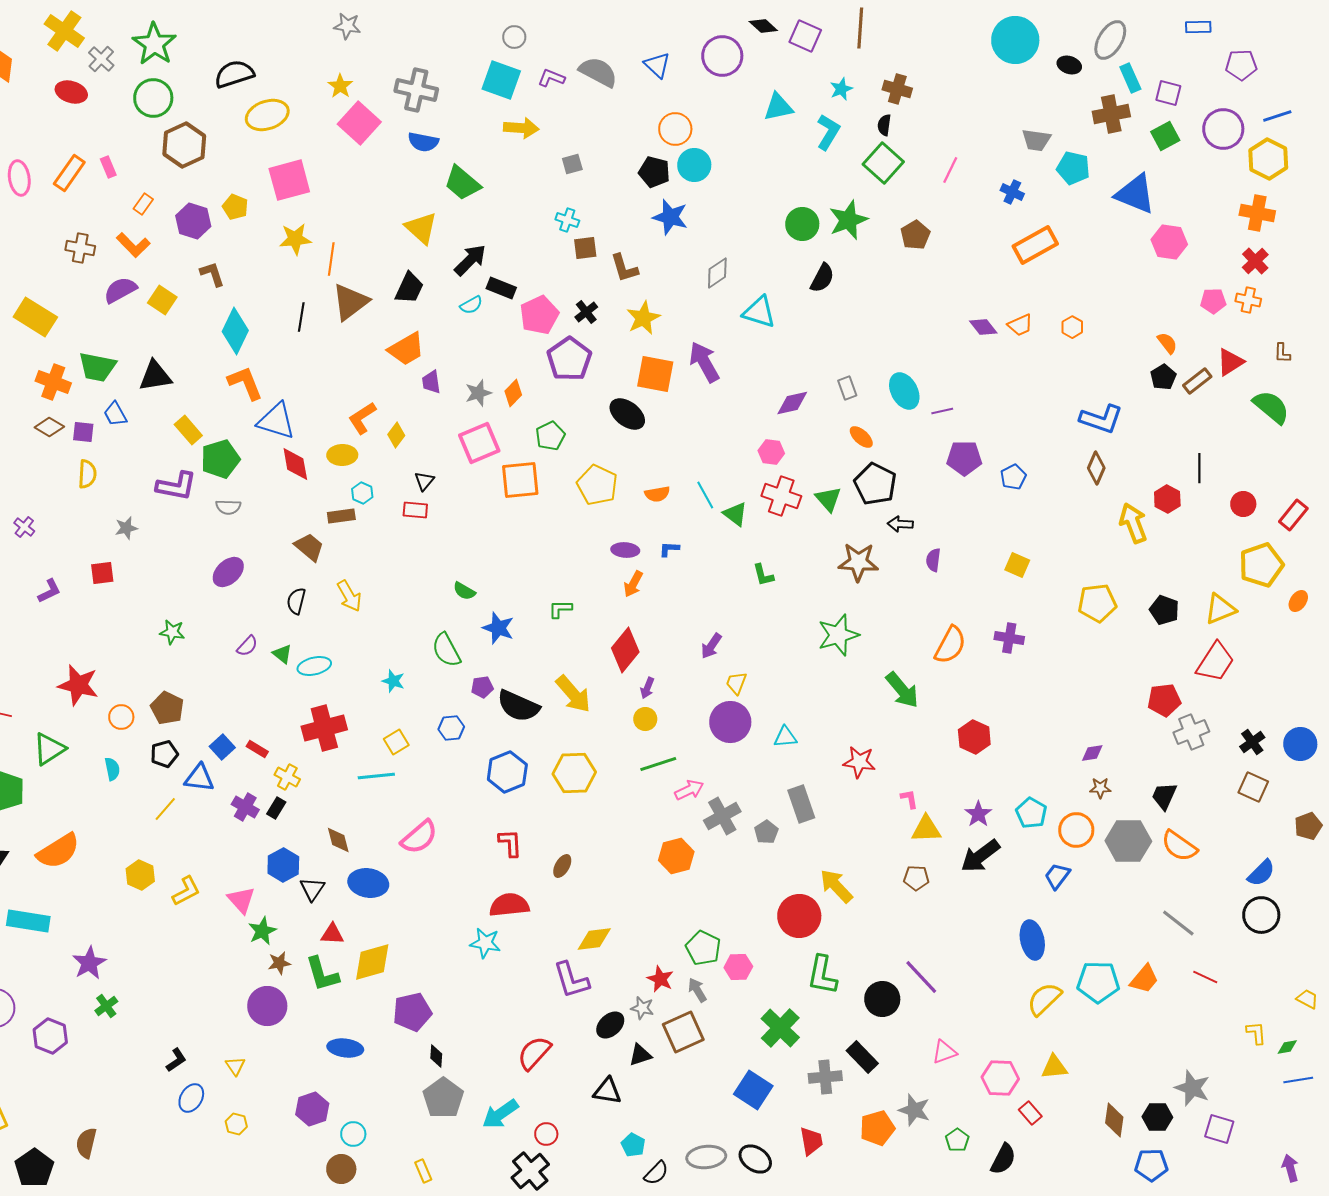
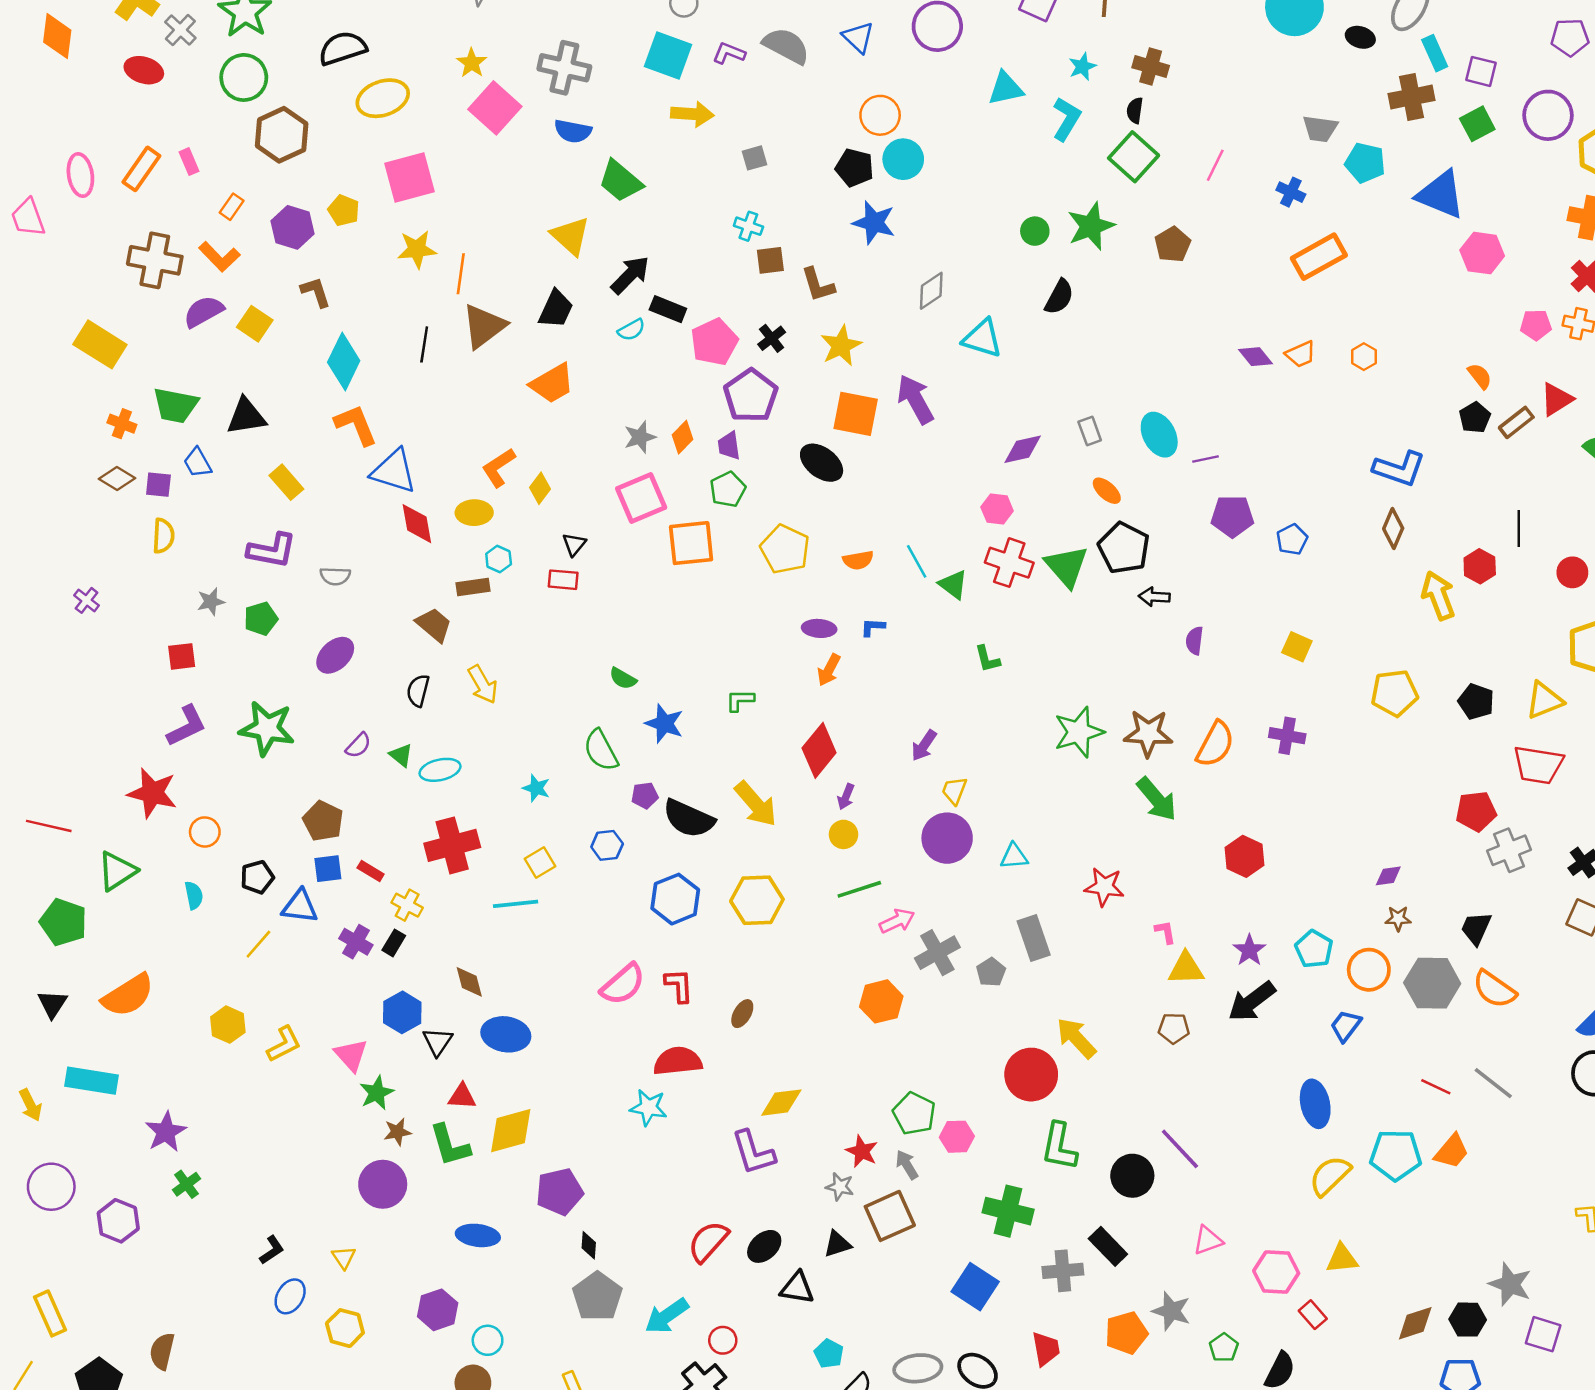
green circle: (802, 224) -> (1035, 231), size x0.7
brown cross: (80, 248) -> (155, 260), size x1.5
orange cross: (53, 382) -> (122, 424), size x0.7
purple trapezoid: (431, 382) -> (729, 446), moved
green pentagon: (220, 459) -> (261, 619), moved, size x0.7
green triangle: (828, 499) -> (1067, 566), size x1.4
brown star: (858, 562) -> (1148, 733), moved
purple L-shape: (49, 591) -> (186, 726), moved, size x1.4
green star: (172, 632) -> (267, 728), size x1.8
red trapezoid: (1215, 662) -> (1538, 765), turned 66
brown pentagon: (167, 708) -> (323, 821), moved
blue square: (222, 747) -> (328, 869), turned 35
pink semicircle: (419, 837) -> (623, 984), moved
red line: (1205, 977) -> (1436, 1087), moved
black ellipse: (610, 1025) -> (764, 1246), moved
green cross: (780, 1028) -> (1008, 1211), turned -30
brown diamond: (1114, 1120) -> (1415, 1323), turned 64
yellow hexagon: (236, 1124) -> (345, 1328), size x1.4

